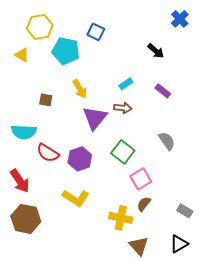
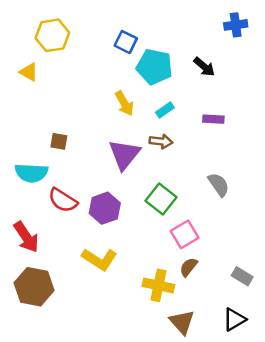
blue cross: (180, 19) -> (236, 25), turned 36
cyan pentagon: (66, 51) -> (154, 67), moved
yellow arrow: (80, 89) -> (124, 103), moved
purple rectangle: (163, 91) -> (213, 119), turned -35
brown square: (46, 100) -> (59, 141), moved

